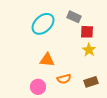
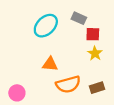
orange semicircle: (64, 79) -> (68, 84), size x1.6
pink circle: (38, 87) -> (17, 93), moved

